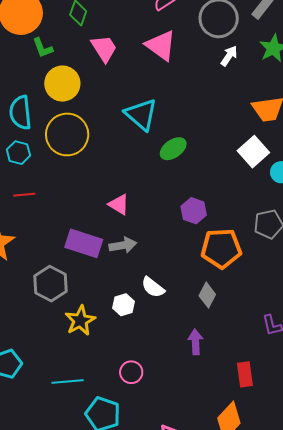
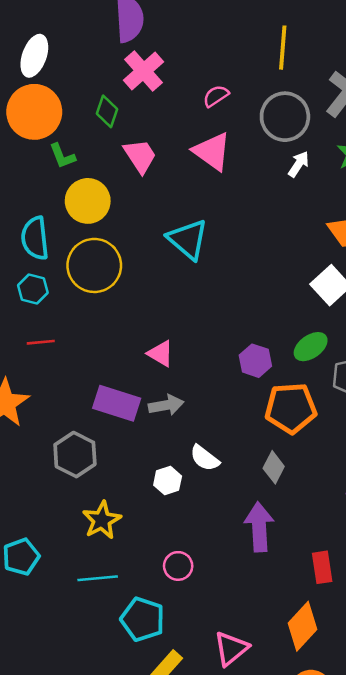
green ellipse: (173, 149) -> (311, 347), moved
yellow star: (80, 321) -> (102, 520), moved
purple arrow: (195, 342) -> (259, 527), size x1.5

